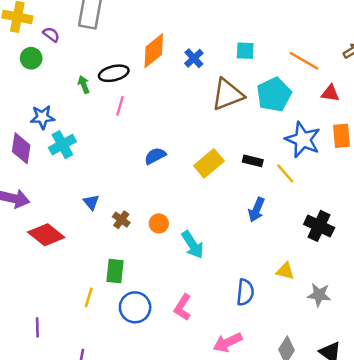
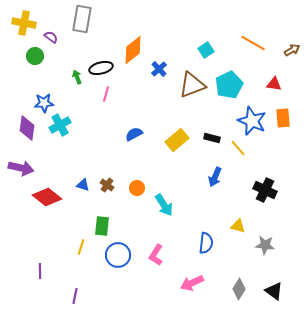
cyan square: (245, 51) -> (206, 50), turned -35
blue cross: (194, 58) -> (159, 69), moved
orange line: (304, 61) -> (253, 43), moved
blue triangle: (91, 202) -> (83, 185), moved, turned -32

